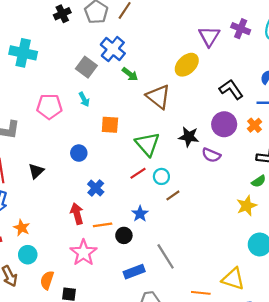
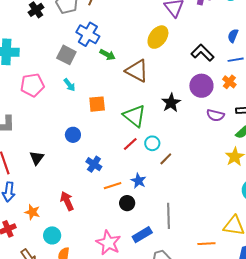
pink pentagon: (49, 107) -> (32, 85), moved
black star: (189, 137) -> (171, 103), turned -30
purple semicircle: (211, 155) -> (215, 115), moved
red arrow: (77, 214) -> (67, 201), moved
orange line: (103, 225) -> (113, 186), moved
pink star: (83, 253) -> (108, 243), moved
cyan circle: (28, 255) -> (52, 235), moved
gray line: (166, 256) -> (169, 216), turned 40

